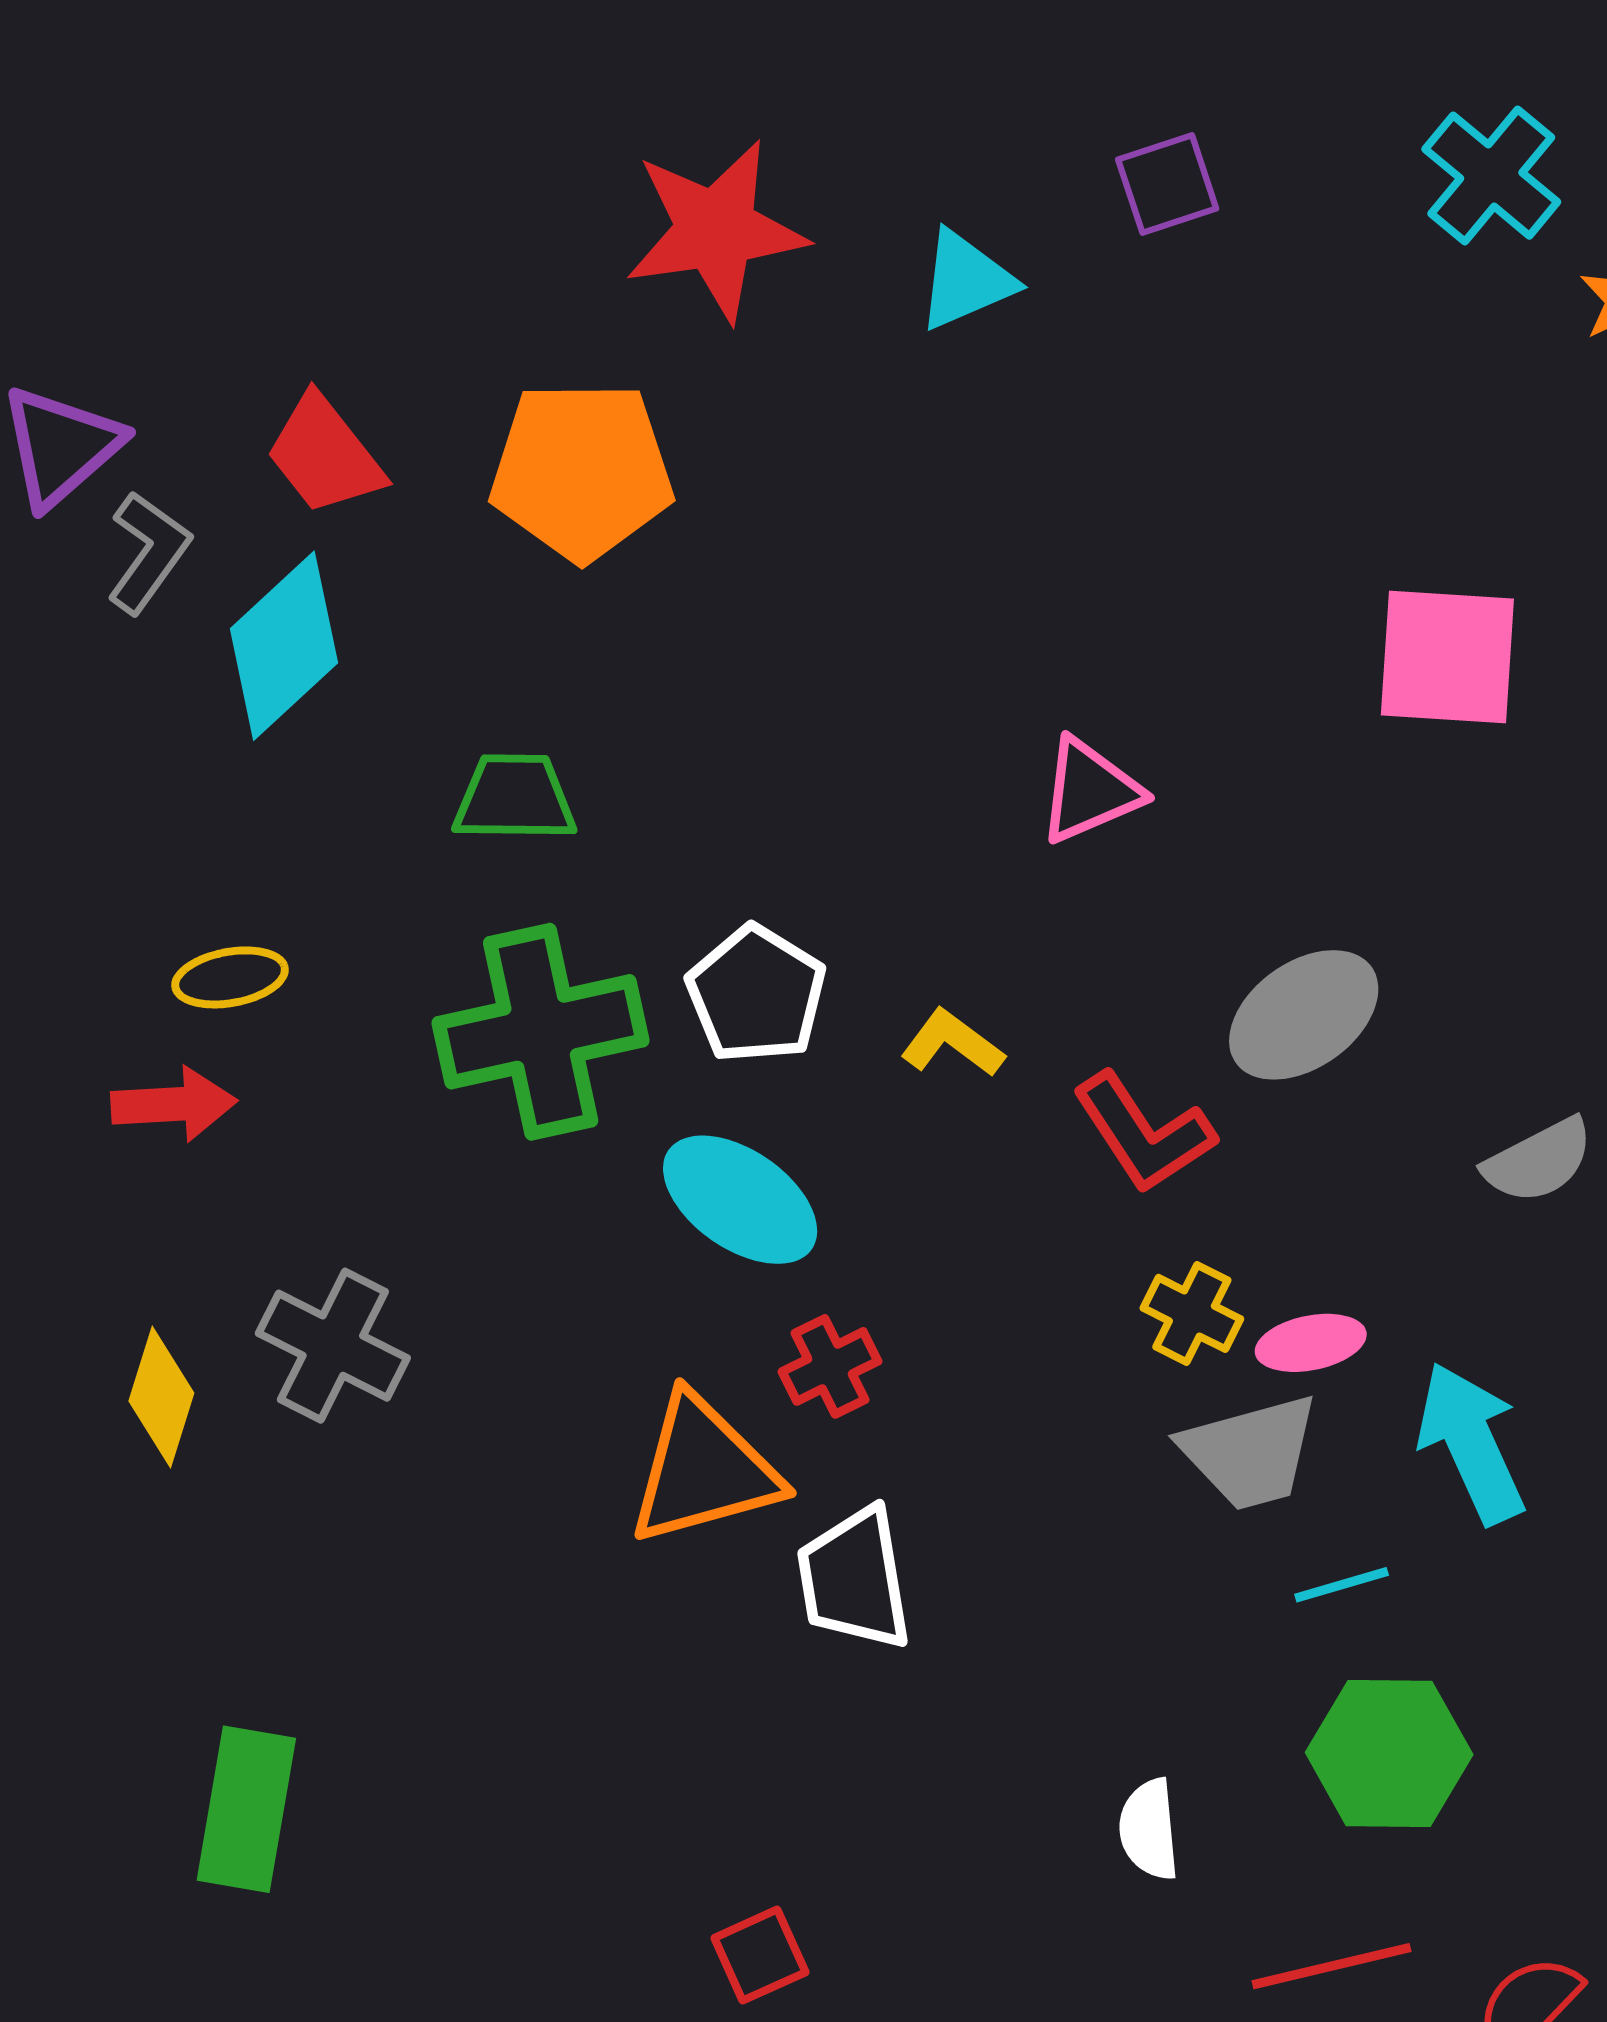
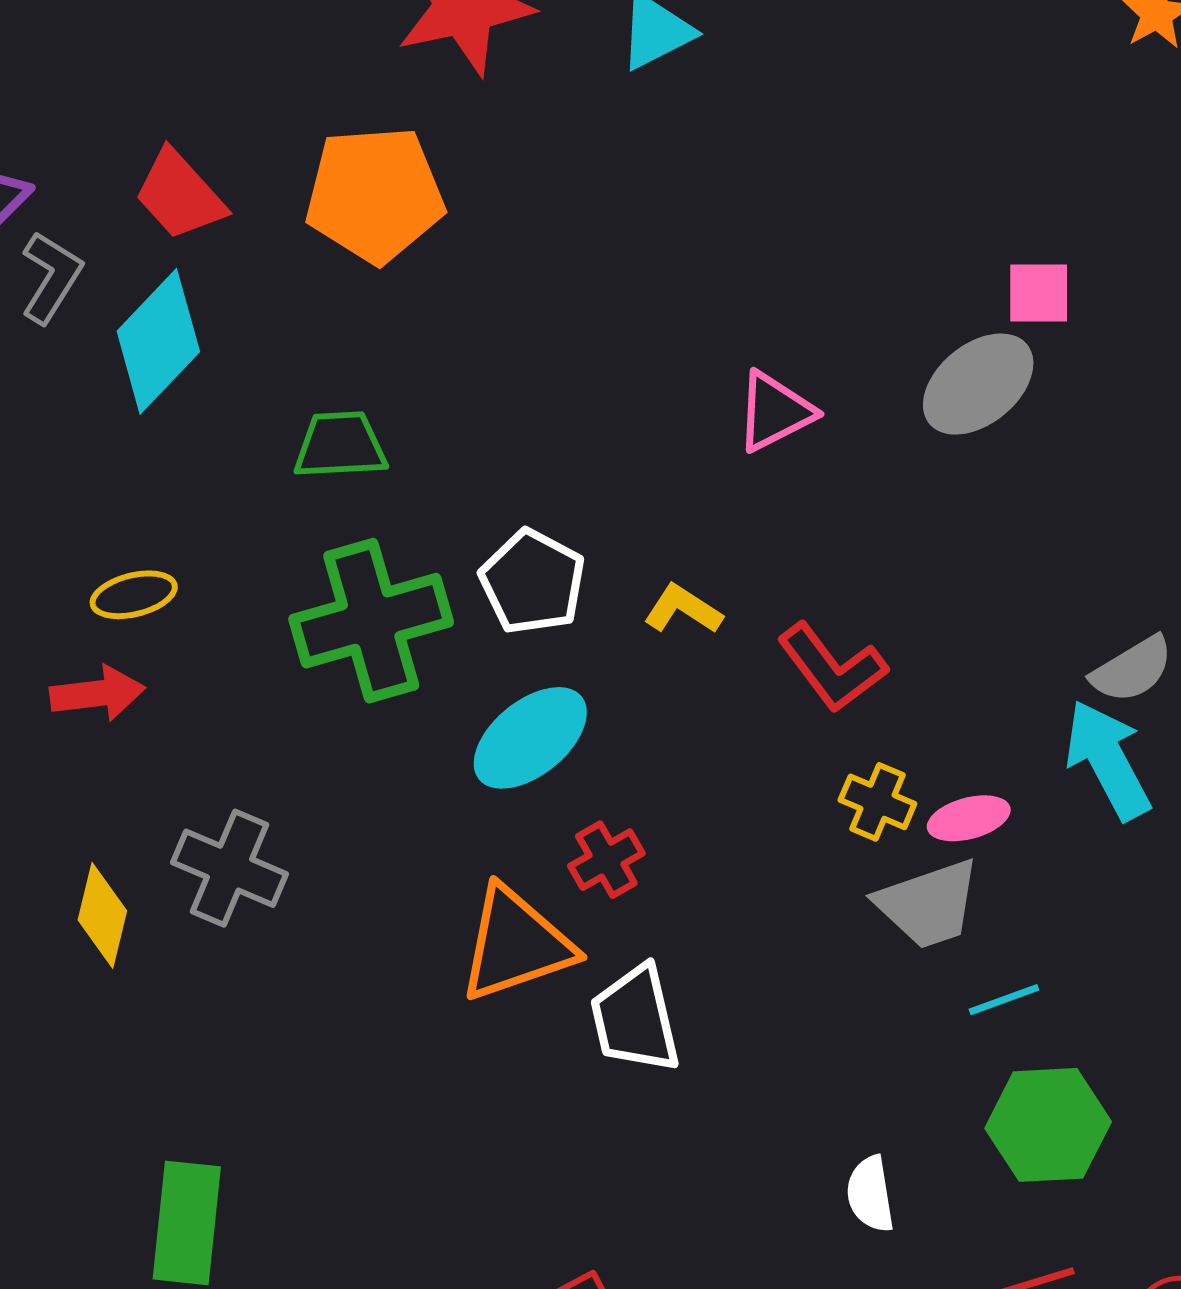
pink square: (1447, 657) -> (1039, 293), size x0.6
gray ellipse: (1304, 1015) -> (978, 384), moved
cyan ellipse: (740, 1200) -> (530, 738), turned -70
cyan arrow: (1471, 1443) -> (1108, 760), moved

